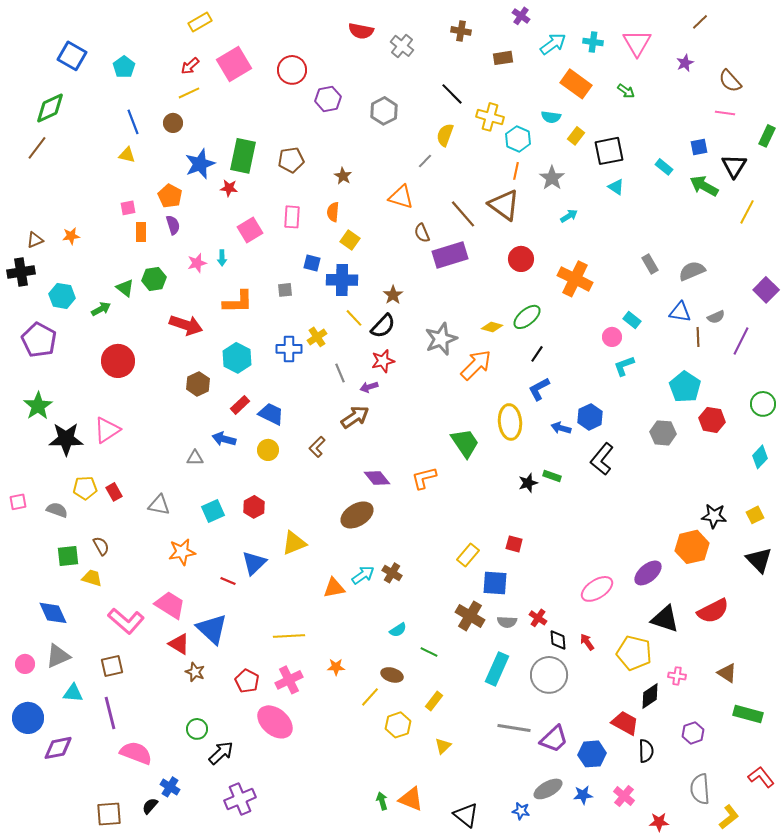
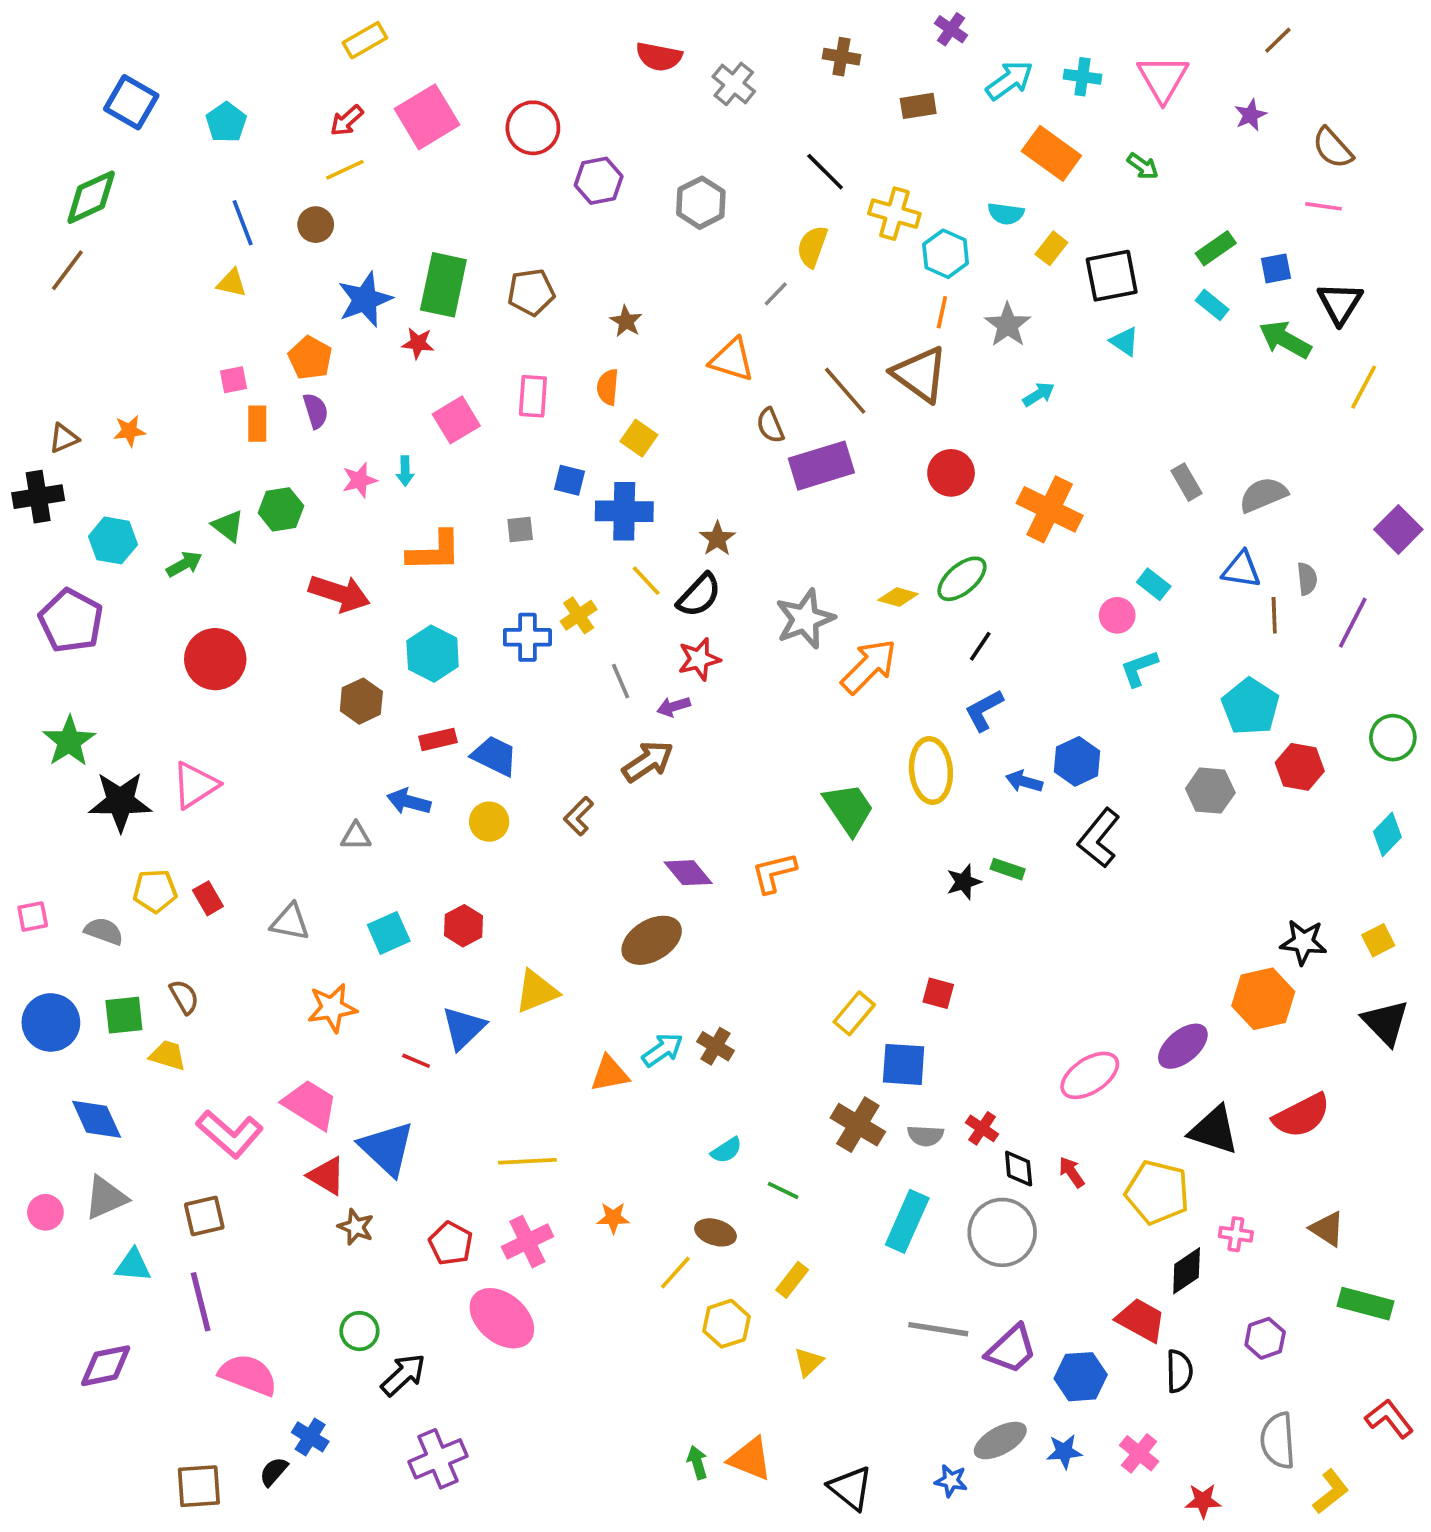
green rectangle: (767, 136) -> (1216, 248), moved, turned 30
gray semicircle: (716, 317) -> (1307, 579), turned -72
red rectangle: (240, 405) -> (438, 739), turned 30
blue circle: (28, 718) -> (51, 1022), moved

